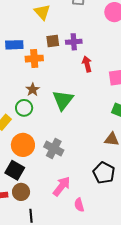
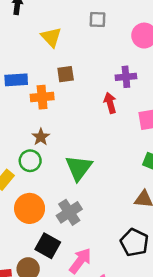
purple cross: (74, 42) -> (126, 77), moved
green triangle: (63, 100) -> (79, 168), moved
gray cross: (54, 149) -> (69, 212), turned 30
black square: (15, 170) -> (48, 246), moved

